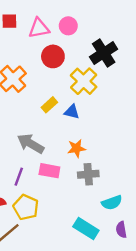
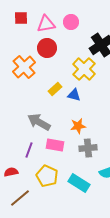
red circle: (53, 56) -> (47, 48), moved
yellow pentagon: (26, 207) -> (47, 176), moved
cyan rectangle: (86, 228) -> (79, 183), moved

